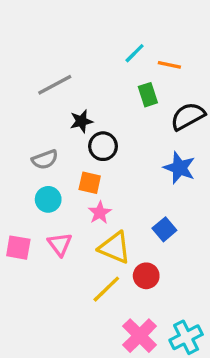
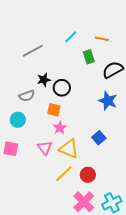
cyan line: (135, 53) -> (71, 37), moved
black star: (81, 121) -> (44, 80), moved
cyan circle: (48, 199) -> (18, 120), moved
pink triangle: (60, 244) -> (45, 148), moved
red circle: (146, 276) -> (88, 175), moved

